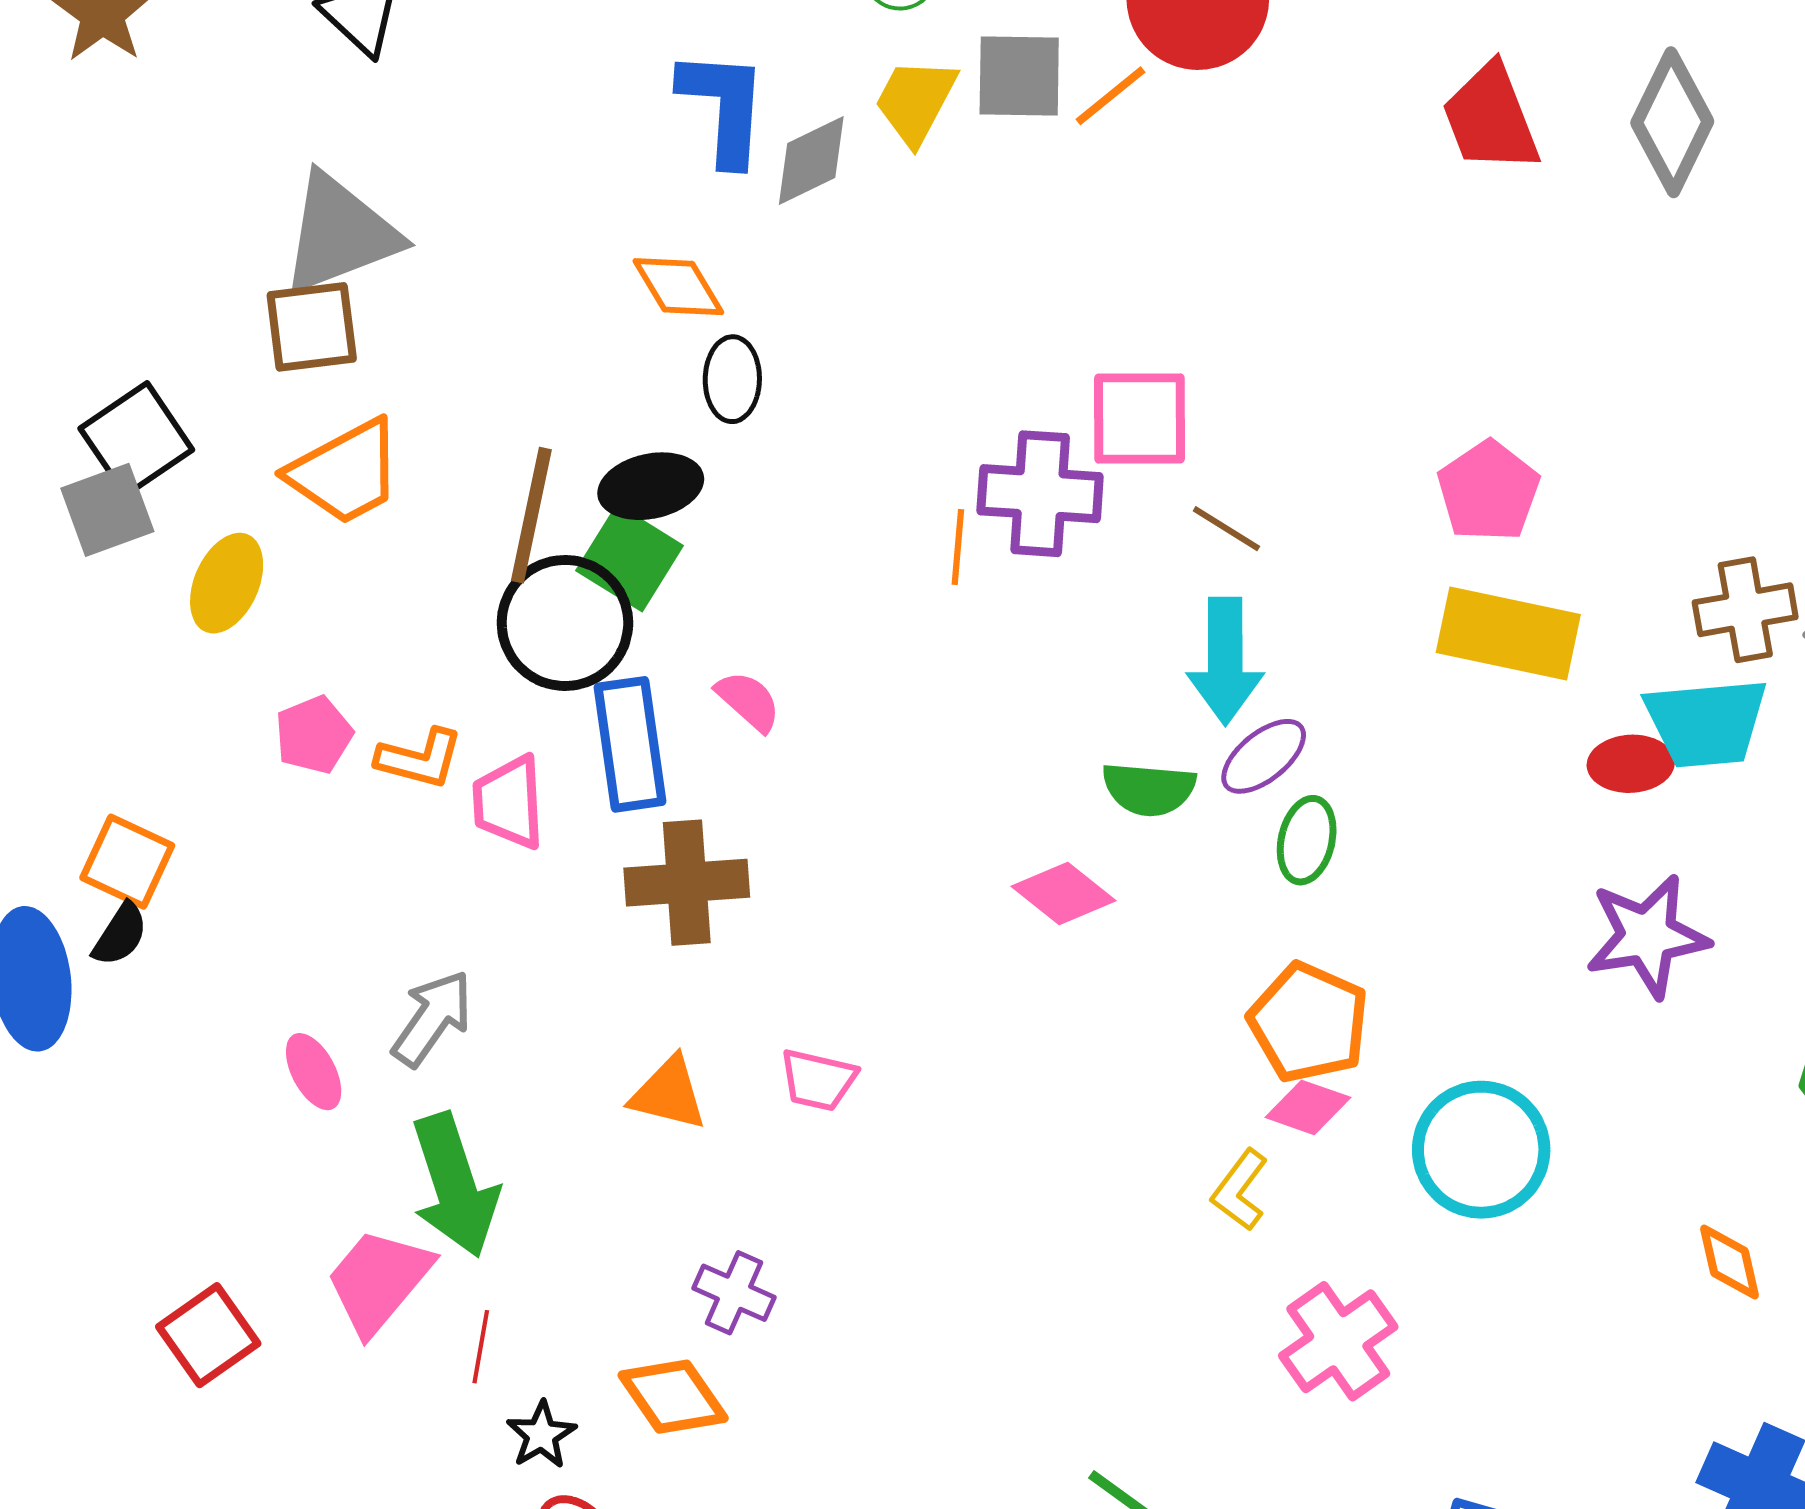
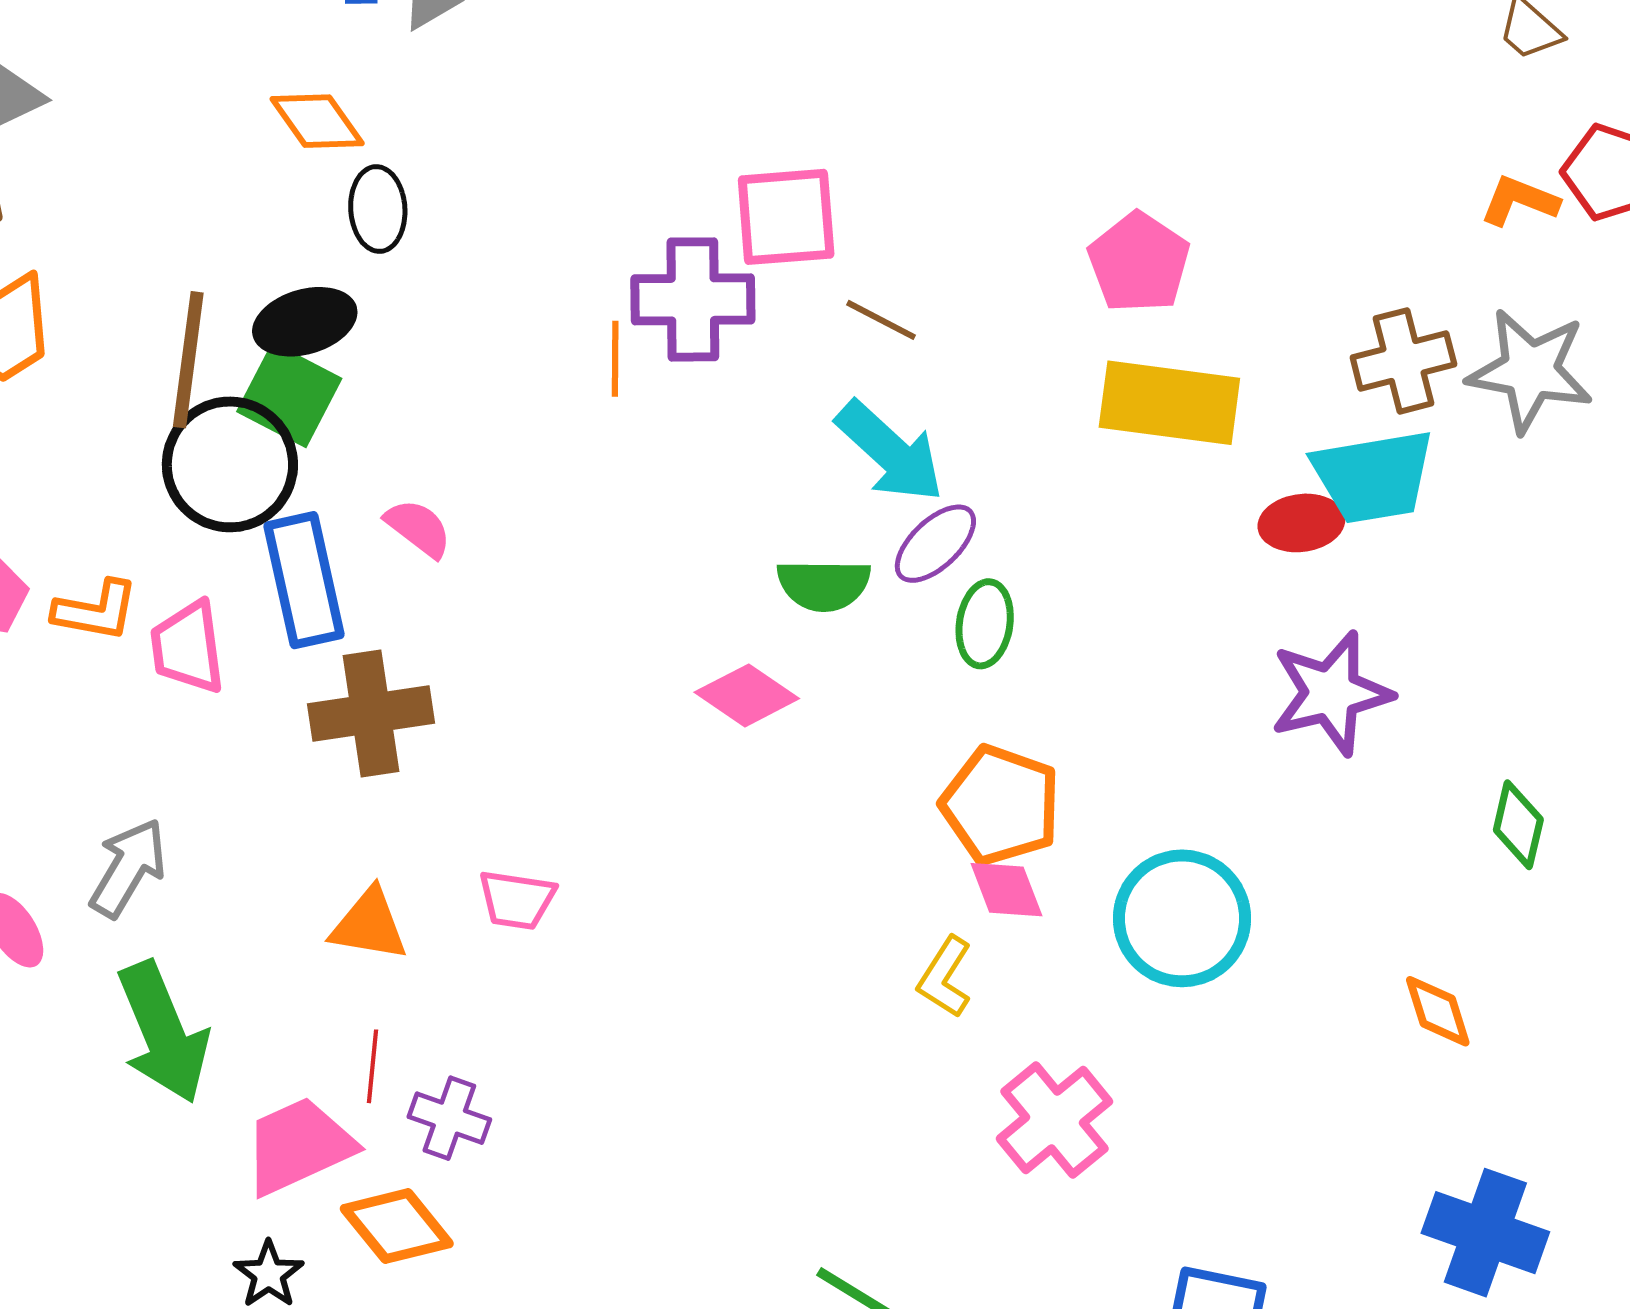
cyan arrow: (1225, 661) -> (890, 452), turned -43
pink diamond: (1308, 1107) -> (1006, 890), turned 54
pink trapezoid: (379, 1281) -> (298, 1146), moved, turned 30
red line: (481, 1347) -> (372, 1066), moved

